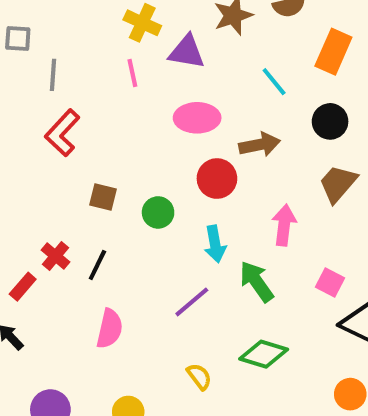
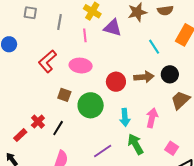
gray line: (53, 75) -> (59, 22), moved
pink ellipse: (197, 118) -> (81, 66), moved
black circle: (330, 121) -> (170, 74), moved
red circle: (217, 179) -> (116, 82), moved
green circle: (158, 212) -> (91, 105), size x1.6
cyan arrow: (215, 244) -> (125, 117), moved

